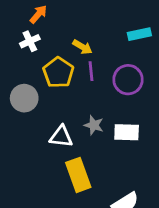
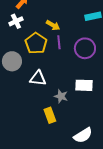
gray star: (94, 125) -> (61, 96), moved
white triangle: (61, 137) -> (38, 78), moved
yellow rectangle: (78, 175) -> (50, 115), size x0.7

